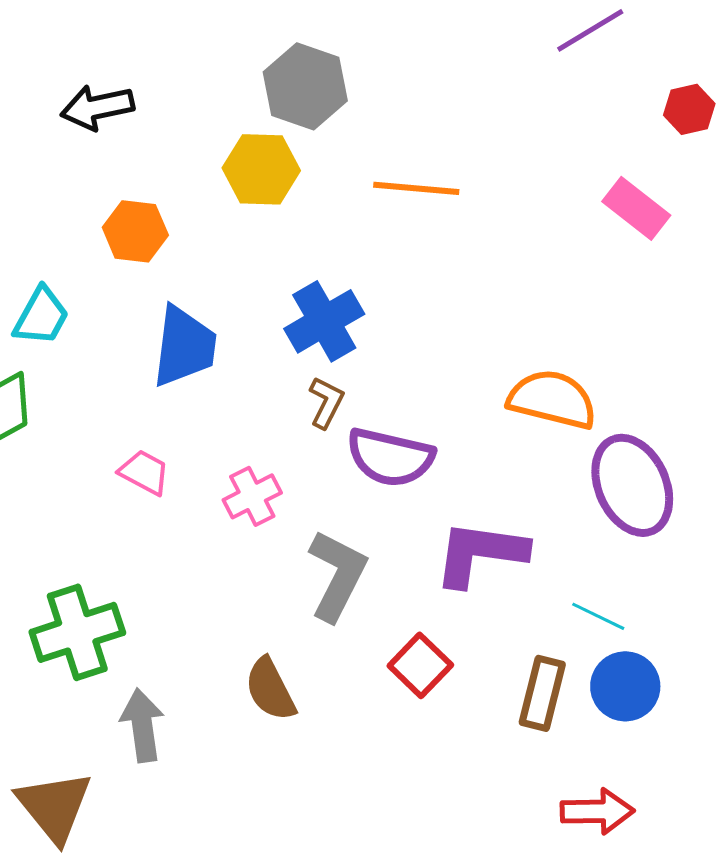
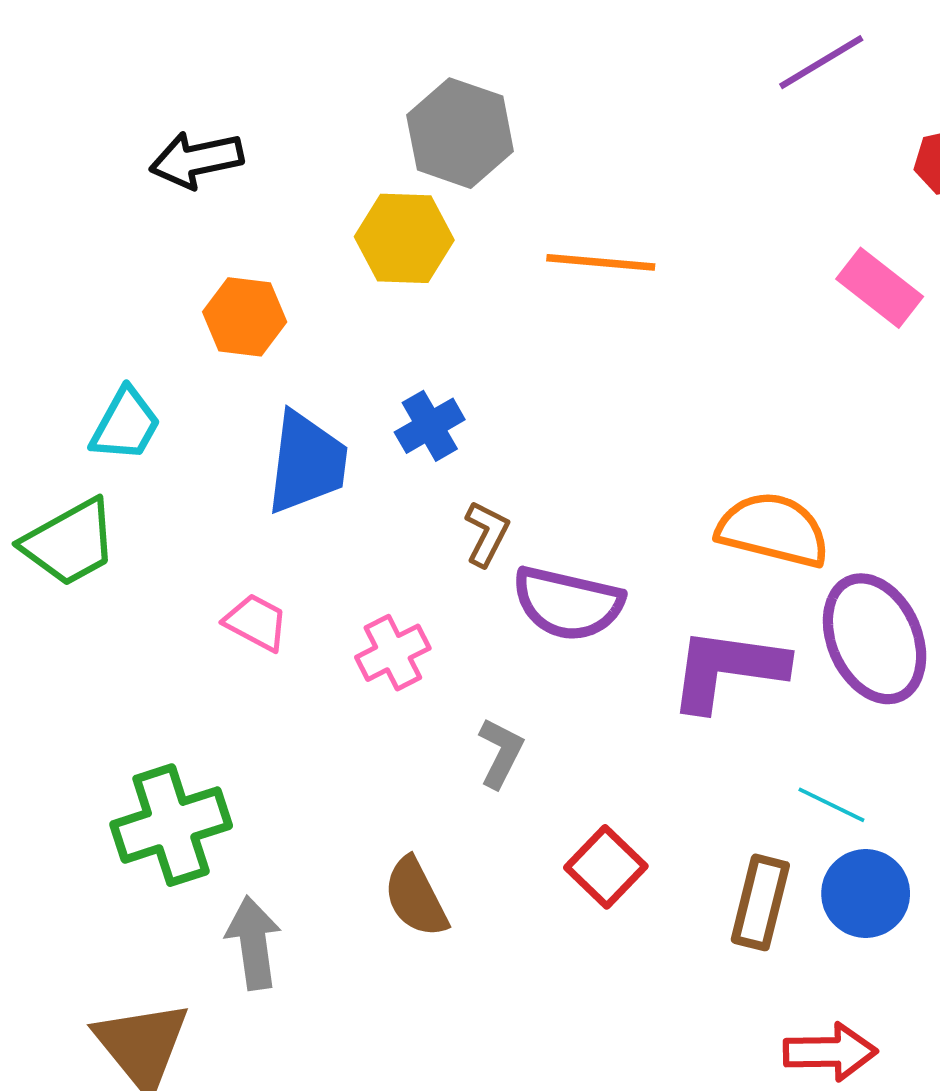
blue cross: (324, 321) -> (430, 426), moved, size x0.7
purple L-shape: (480, 553) -> (727, 669), moved
gray L-shape: (337, 575) -> (501, 753), size x0.6

